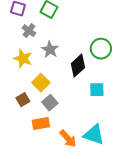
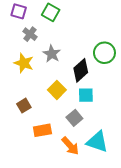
yellow square: (41, 83) -> (57, 90), moved
cyan square: (97, 90) -> (86, 95), moved
gray square: (50, 103) -> (74, 118), moved

